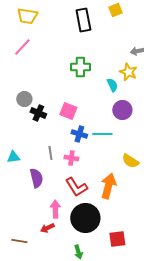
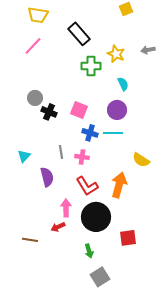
black rectangle: (83, 20) -> (79, 34), moved, turned -30
yellow star: (128, 72) -> (116, 54), moved
purple circle: (122, 110) -> (117, 110), moved
cyan triangle: (13, 157) -> (24, 156), turned -40

